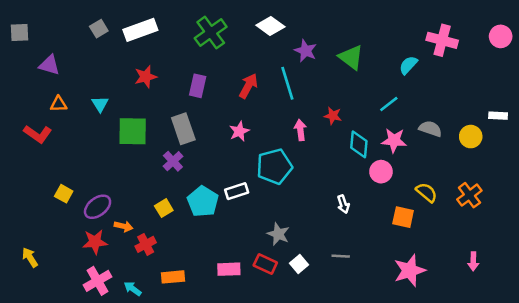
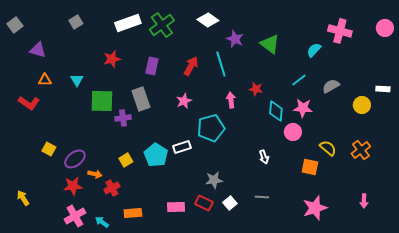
white rectangle: (140, 30) -> (128, 23), moved
gray square: (20, 33) -> (15, 25), turned -35
gray semicircle: (430, 129) -> (331, 86), moved, turned -48
purple cross: (173, 161) -> (123, 118), moved, turned 35
gray star: (278, 234) -> (214, 180), turned -30

